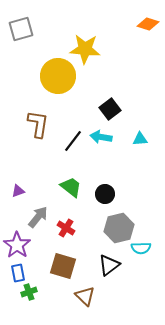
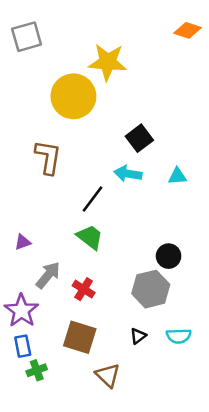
black line: (73, 141) -> (92, 199), moved
black circle: (105, 194) -> (169, 256), moved
cyan semicircle: (141, 248) -> (179, 336), moved
black triangle: (109, 265) -> (138, 336), size x0.6

